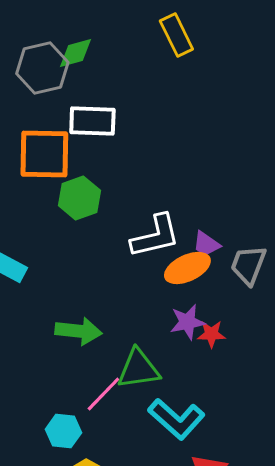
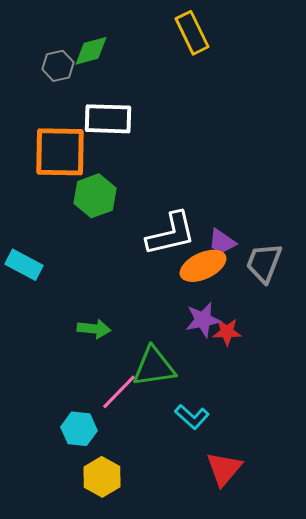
gray hexagon: (42, 68) -> (58, 66), size x0.6
green arrow: (78, 331) -> (94, 329), size x0.7
cyan L-shape: (176, 419) -> (192, 417), size x0.6

